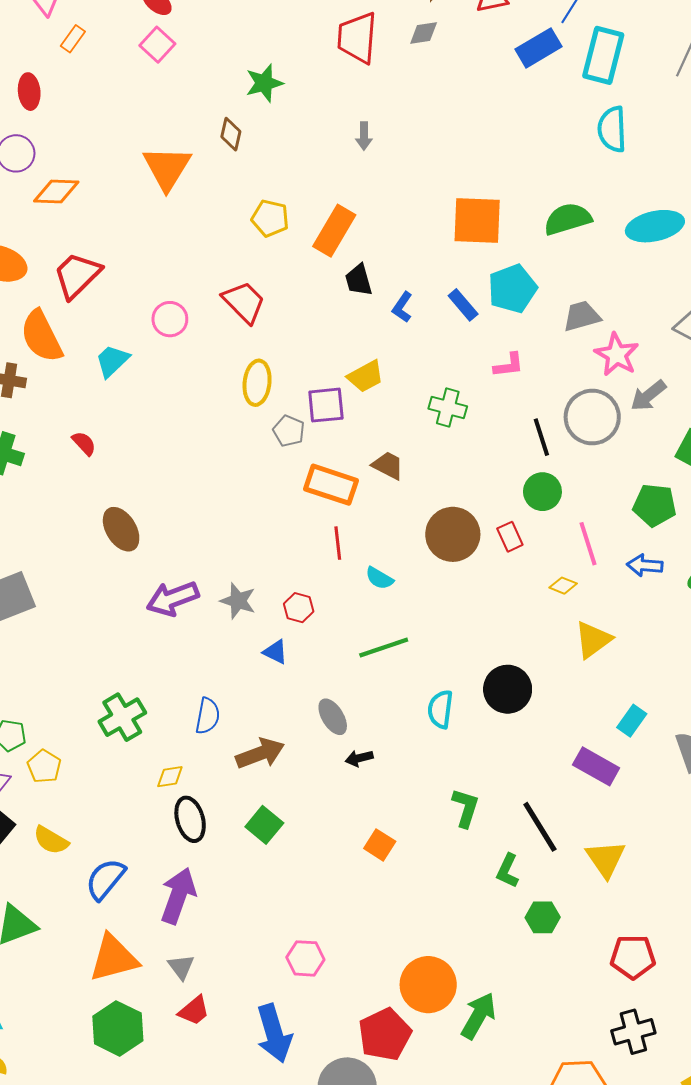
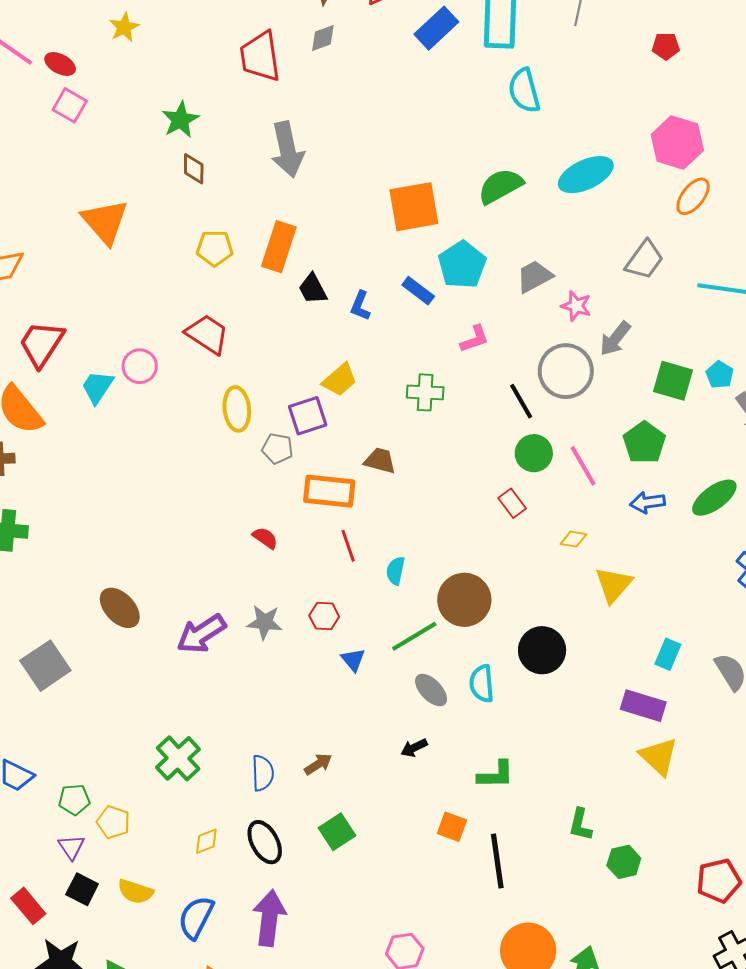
brown diamond: (231, 134) -> (194, 169), moved
gray arrow: (364, 136) -> (287, 150), size x2.0
pink star: (617, 355) -> (576, 306), size x0.7
cyan trapezoid: (112, 361) -> (97, 387), moved
red semicircle: (84, 443) -> (265, 538), moved
green pentagon: (655, 505) -> (644, 443), turned -30
brown ellipse: (121, 529) -> (120, 608), moved
brown circle: (453, 534) -> (464, 600), moved
pink line: (588, 544) -> (583, 466), moved
cyan semicircle: (379, 578) -> (396, 571), turned 84
blue triangle: (275, 652) -> (353, 660), moved, turned 36
blue semicircle: (208, 716) -> (263, 773), moved
gray ellipse: (333, 717) -> (431, 690), moved
brown arrow: (260, 754) -> (318, 764), size x0.6
yellow diamond: (170, 777) -> (206, 841), moved
green L-shape: (465, 808) -> (496, 775), moved, turned 84
green square: (264, 825) -> (337, 832), turned 30
black line: (540, 827) -> (497, 861), moved, turned 36
yellow triangle: (606, 859) -> (659, 756), moved

